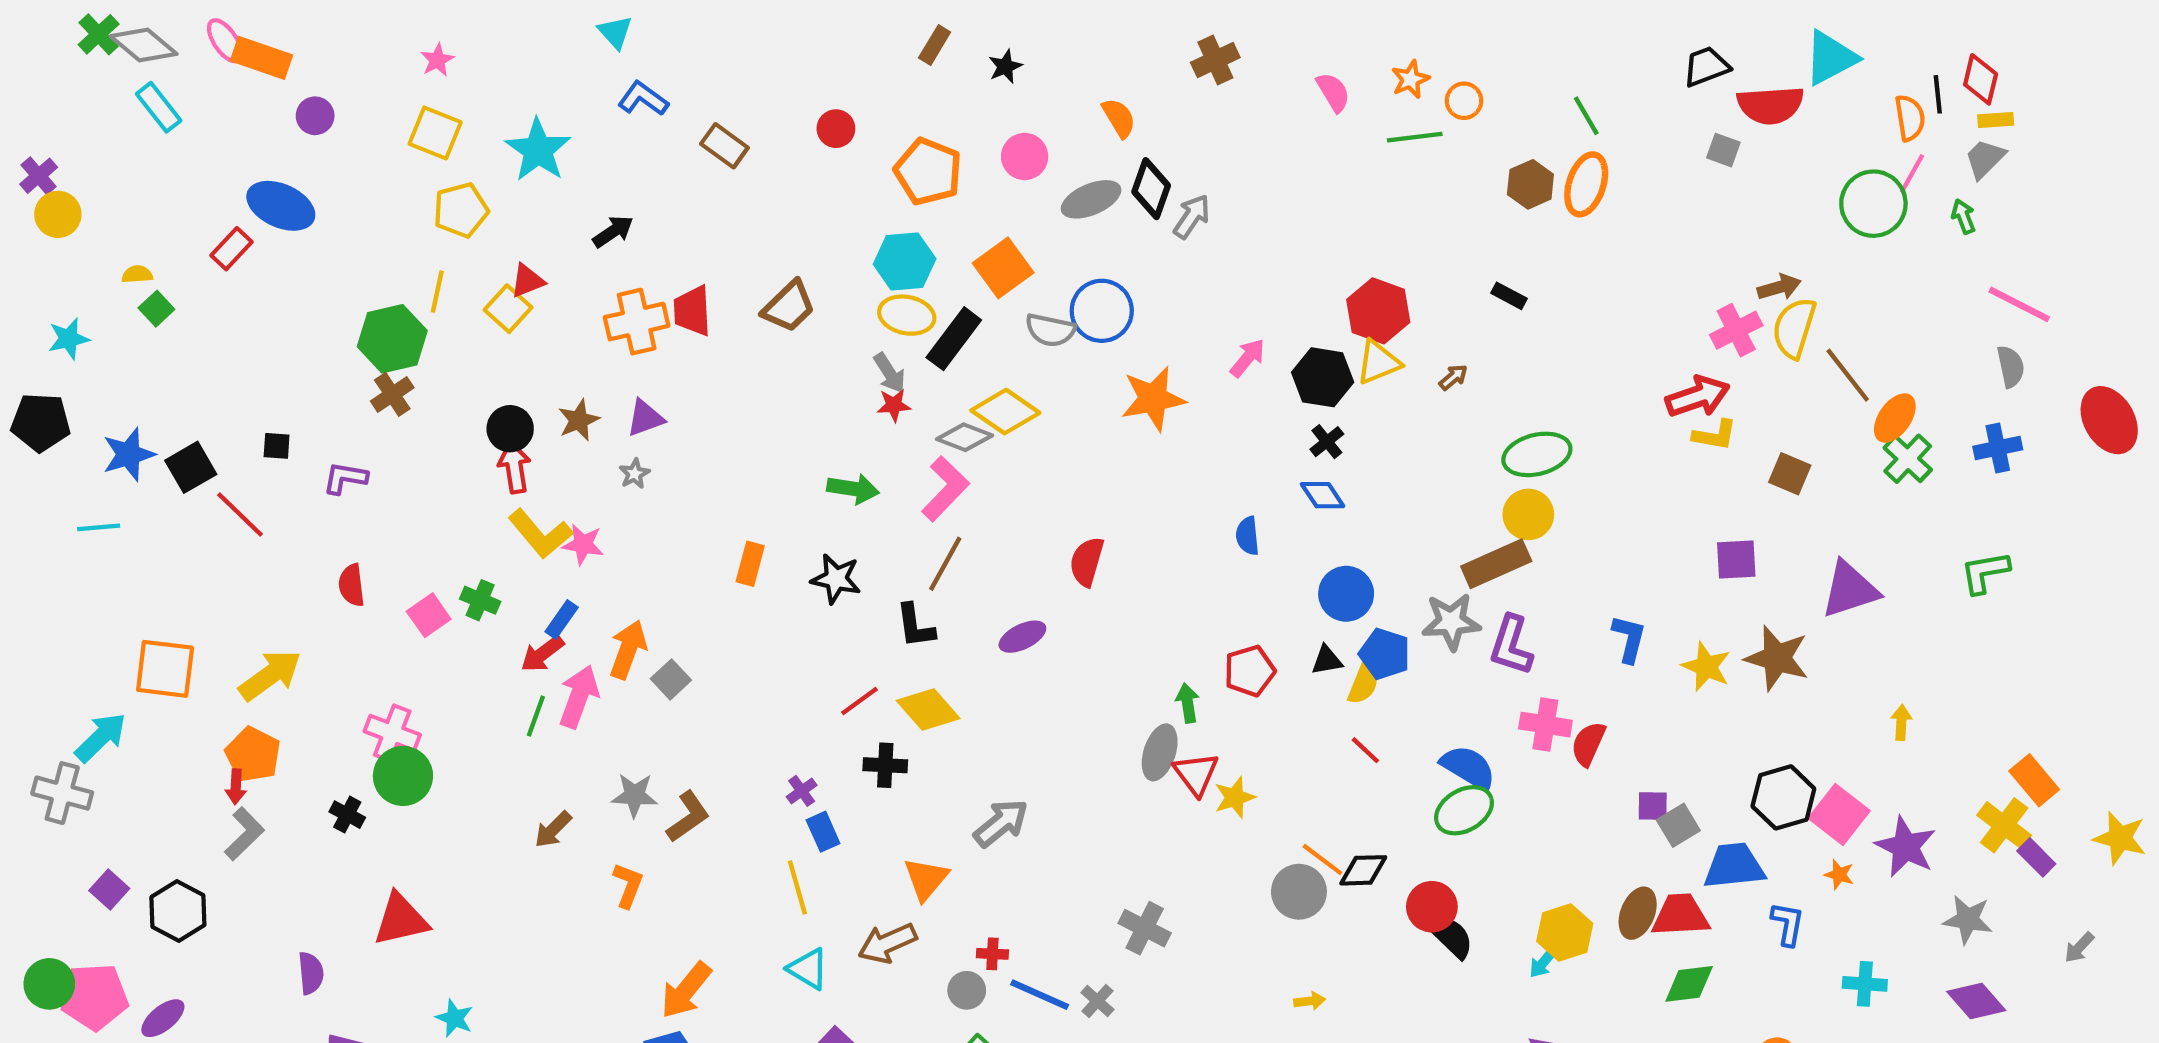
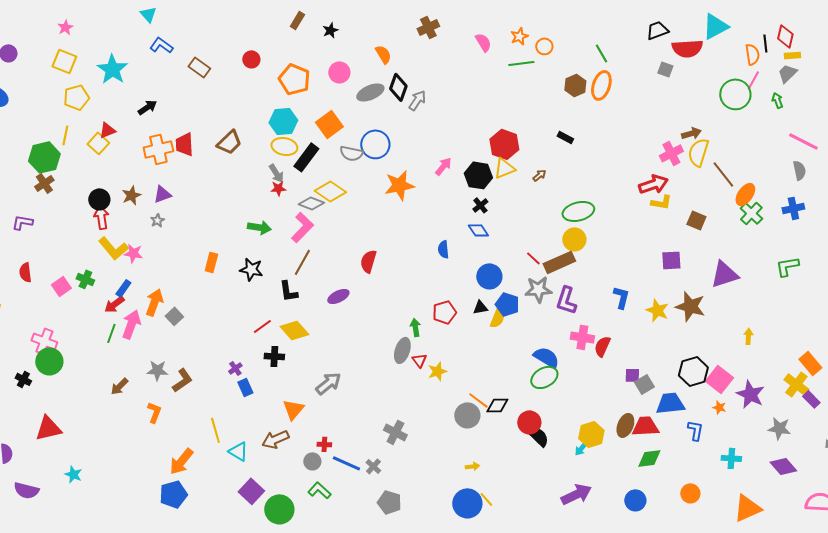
red line: (1365, 750) -> (533, 258), moved
red triangle: (1196, 774) -> (419, 360), size x0.7
yellow line: (797, 887) -> (215, 430), moved

